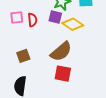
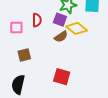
pink square: (17, 17) -> (16, 27), moved
brown semicircle: (61, 52) -> (61, 37), moved, size x0.6

